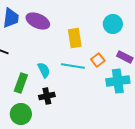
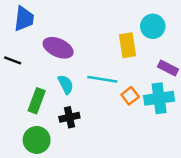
purple ellipse: (38, 21) -> (58, 48), moved
yellow rectangle: (75, 38) -> (128, 45), moved
orange square: (98, 60) -> (130, 96), moved

